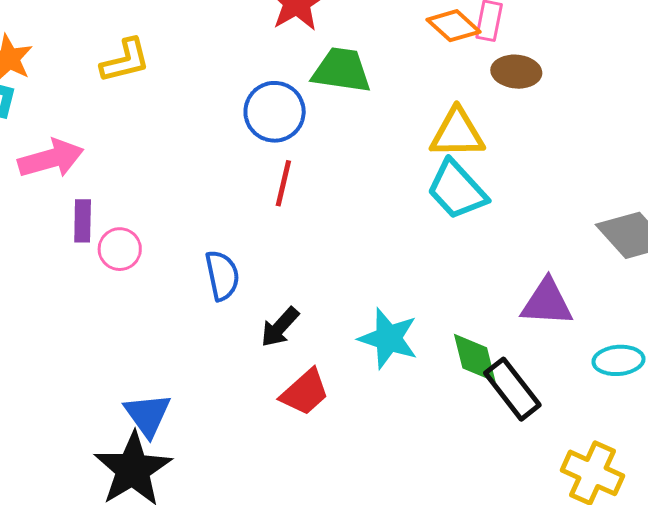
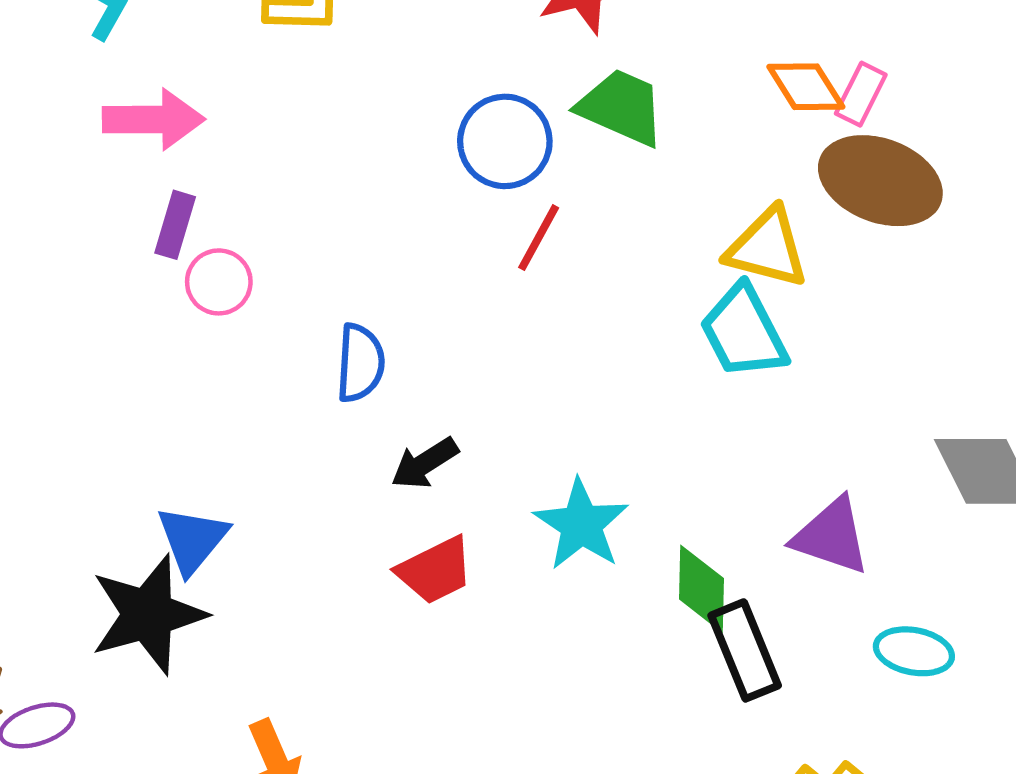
brown ellipse: (516, 72) -> (880, 181), size x1.6
red line: (283, 183) -> (539, 238), moved

